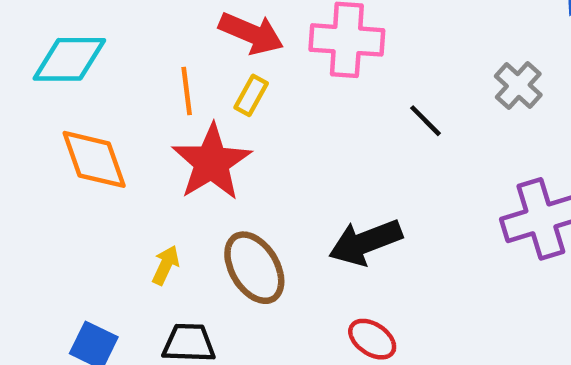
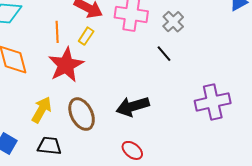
gray cross: (518, 85) -> (173, 22), moved
yellow arrow: (166, 265) -> (42, 110), size x1.5

